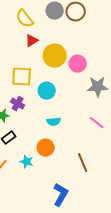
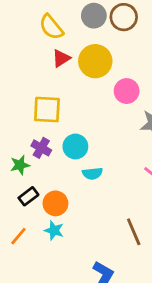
yellow circle: (55, 56) -> (95, 61), moved
cyan circle: (47, 91) -> (75, 146), moved
orange circle: (46, 148) -> (55, 203), moved

